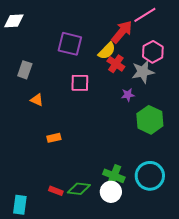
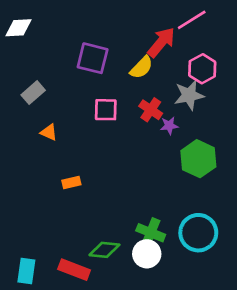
red cross: (116, 64) -> (151, 110), moved
gray rectangle: (25, 70) -> (33, 93), turned 30
red rectangle: (56, 191) -> (74, 270), moved, size x1.6

